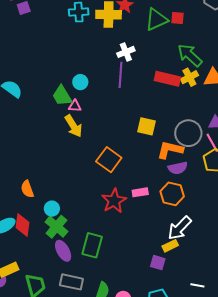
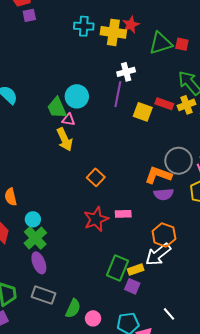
red rectangle: (167, 79) -> (164, 104), size x0.7
cyan circle: (80, 82) -> (77, 96), size x1.5
yellow square: (146, 126) -> (143, 112), moved
orange square: (109, 160) -> (96, 177), size x0.7
orange hexagon: (172, 194) -> (164, 235), moved
green rectangle: (92, 245) -> (117, 268), moved
yellow rectangle: (170, 246) -> (136, 270), moved
white line: (197, 285) -> (169, 314), turned 32

